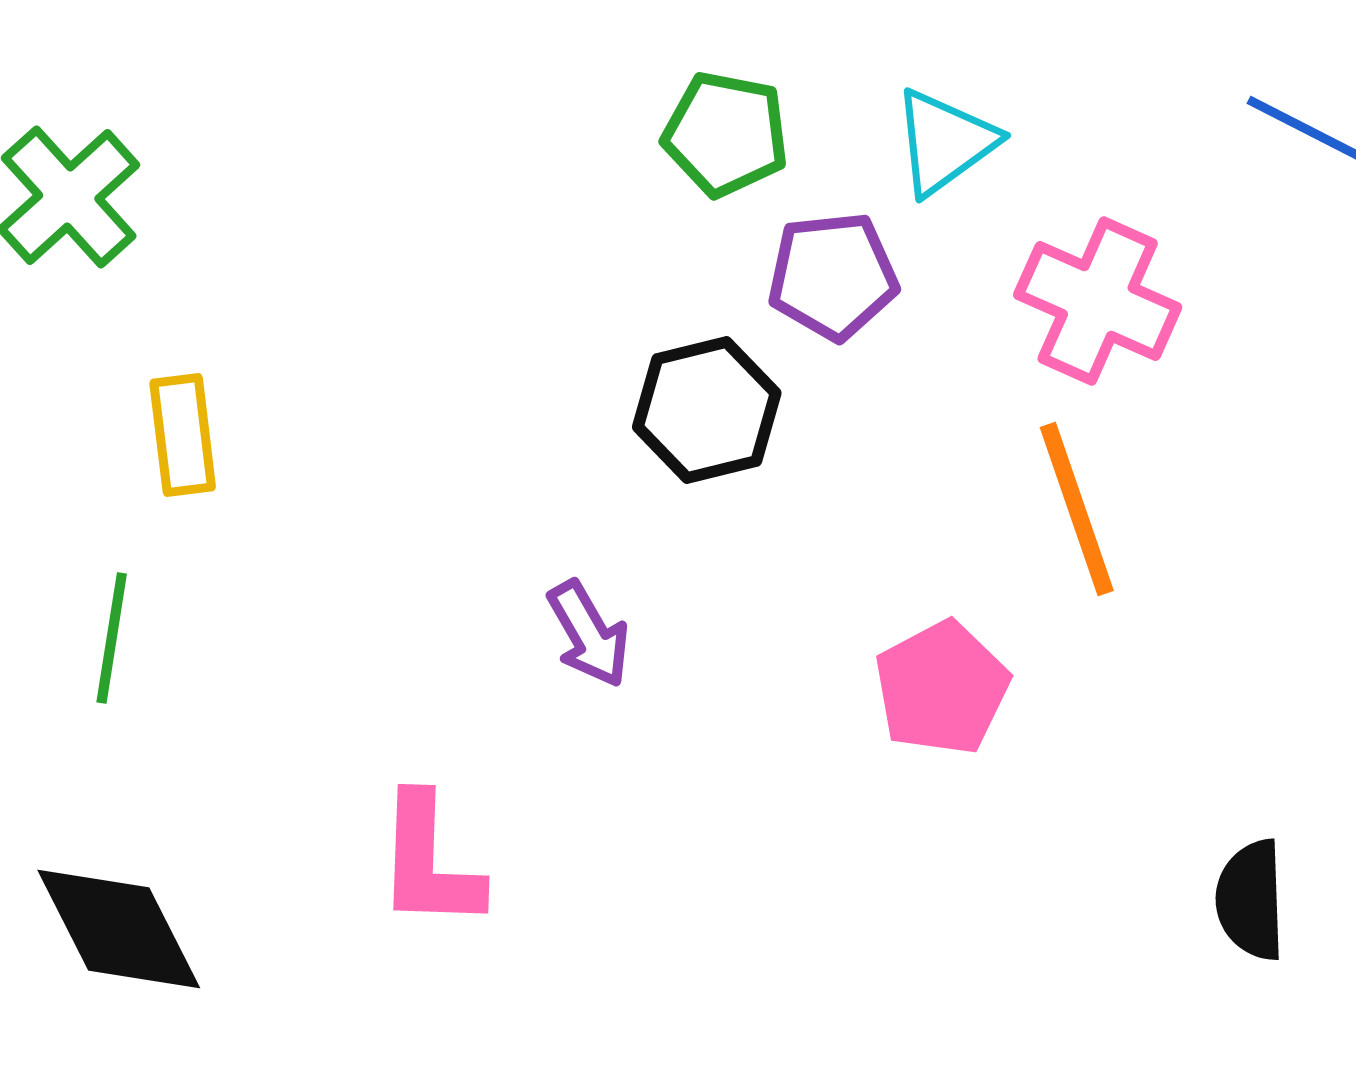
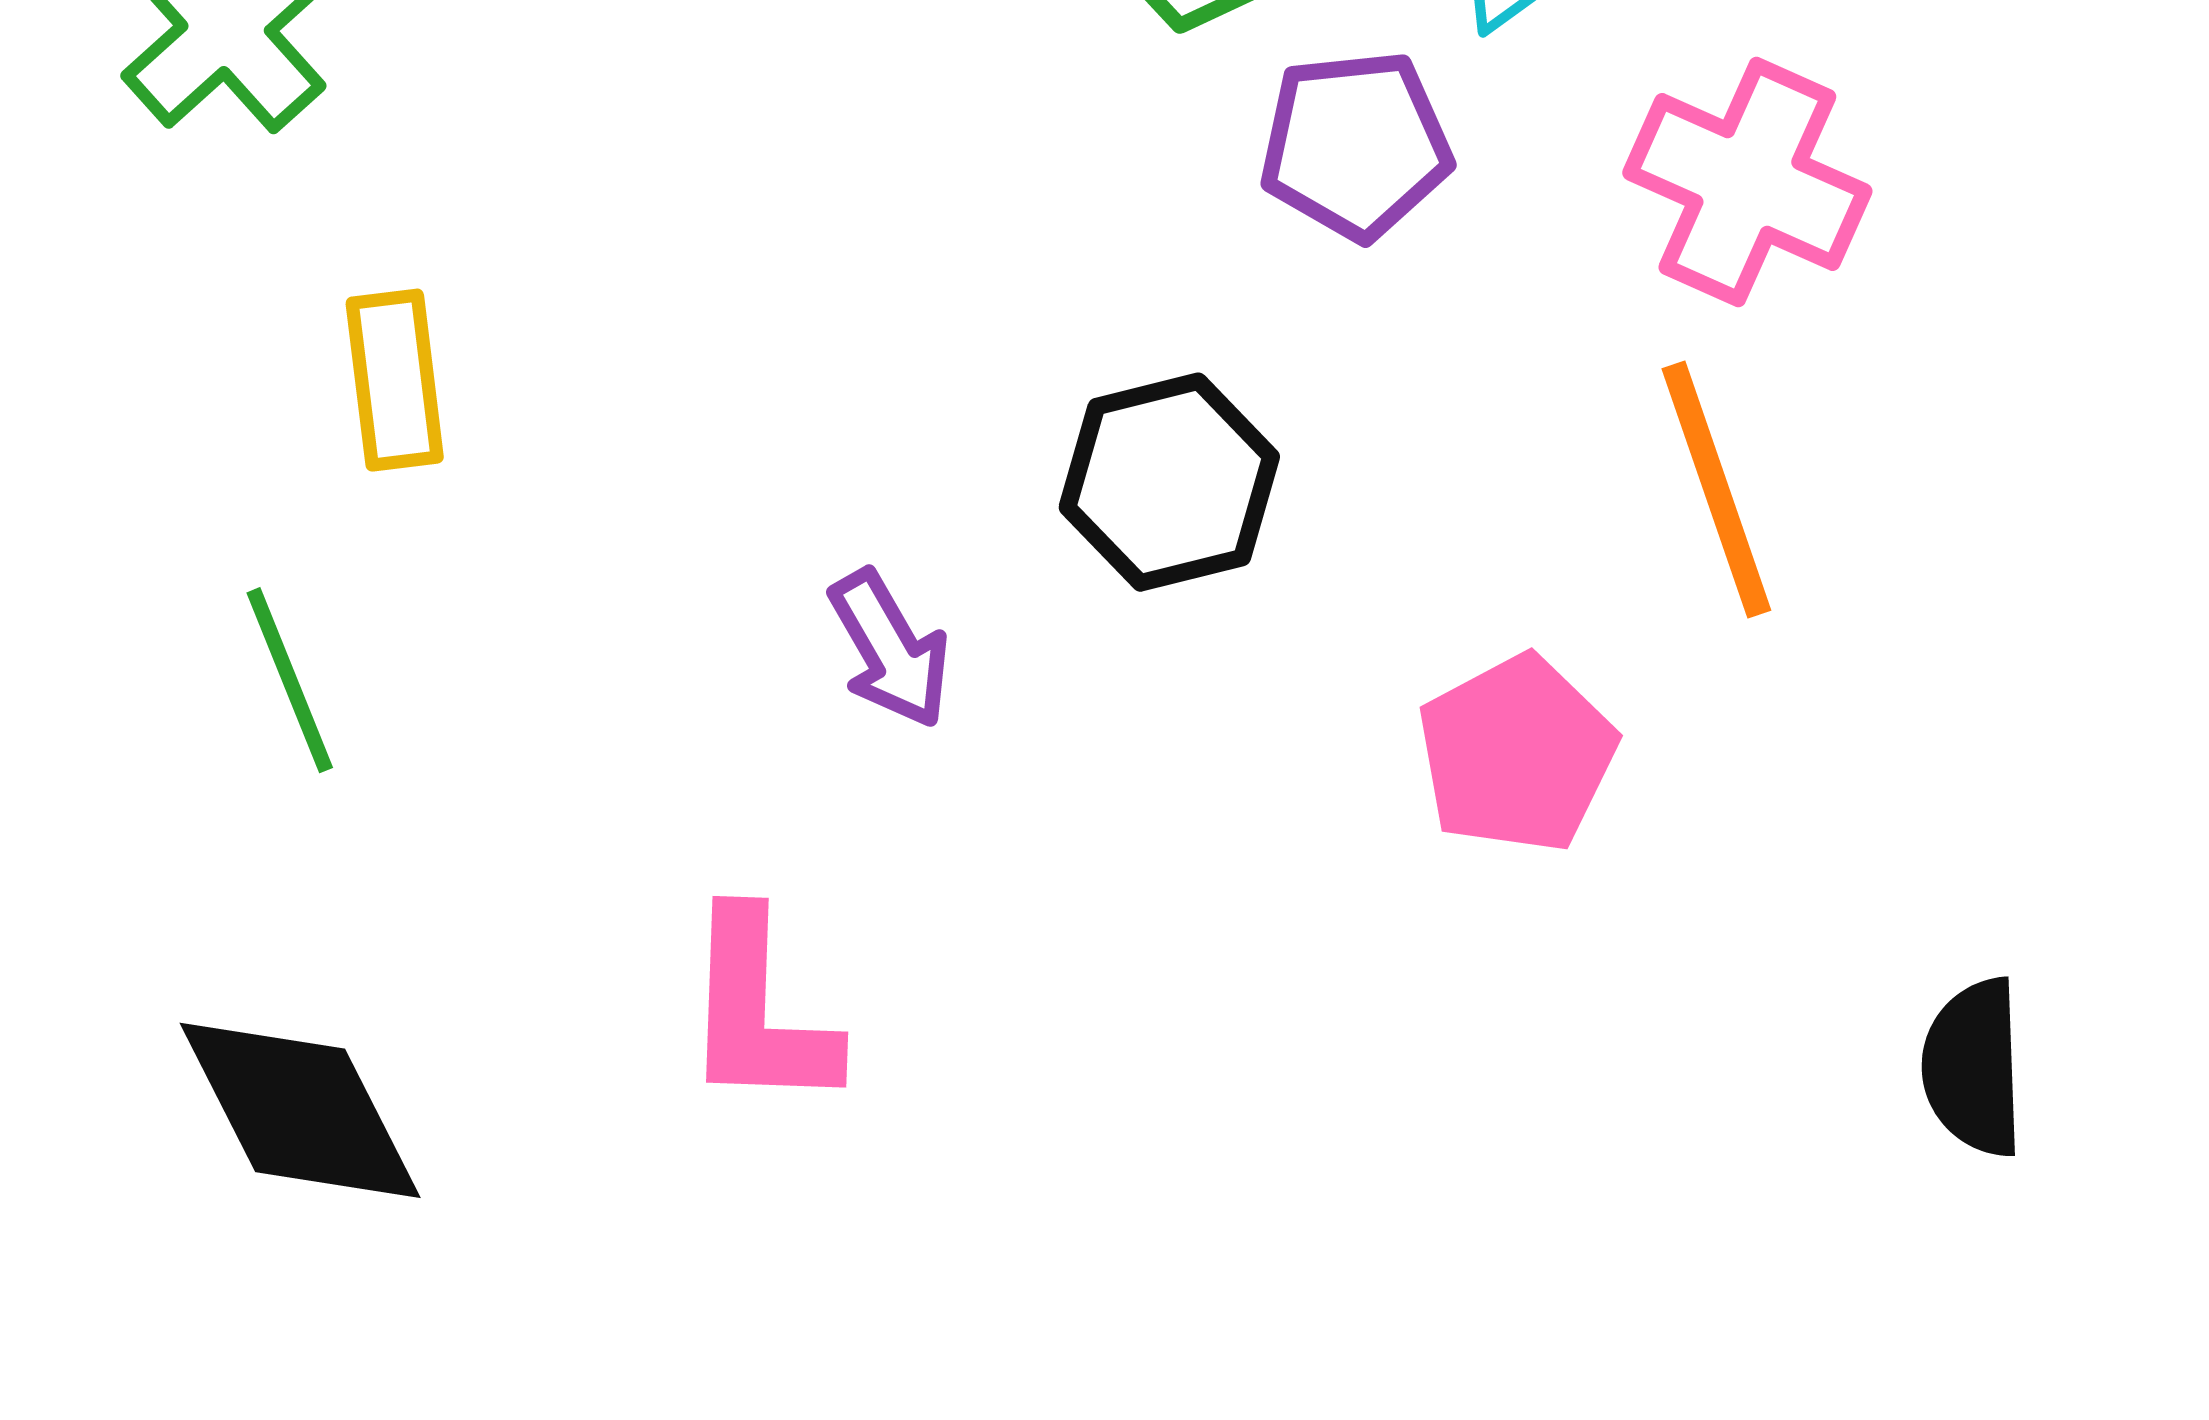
black hexagon: (707, 410) -> (1169, 482), moved
purple arrow: (589, 634) -> (890, 649), moved
green line: (112, 638) -> (290, 680), turned -31

